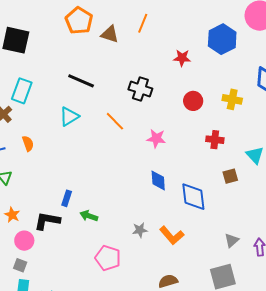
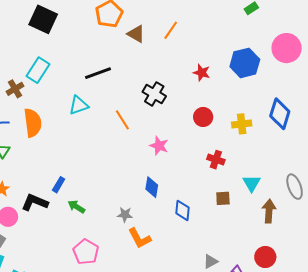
black line: (81, 81) -> (98, 73), turned -56
yellow cross: (232, 99) -> (242, 124), turned -30
orange semicircle: (28, 143) -> (33, 123), size x1.8
blue diamond: (193, 197) -> (183, 210), size x0.7
gray star: (140, 230) -> (125, 215), moved
orange L-shape: (172, 235) -> (140, 238), moved

